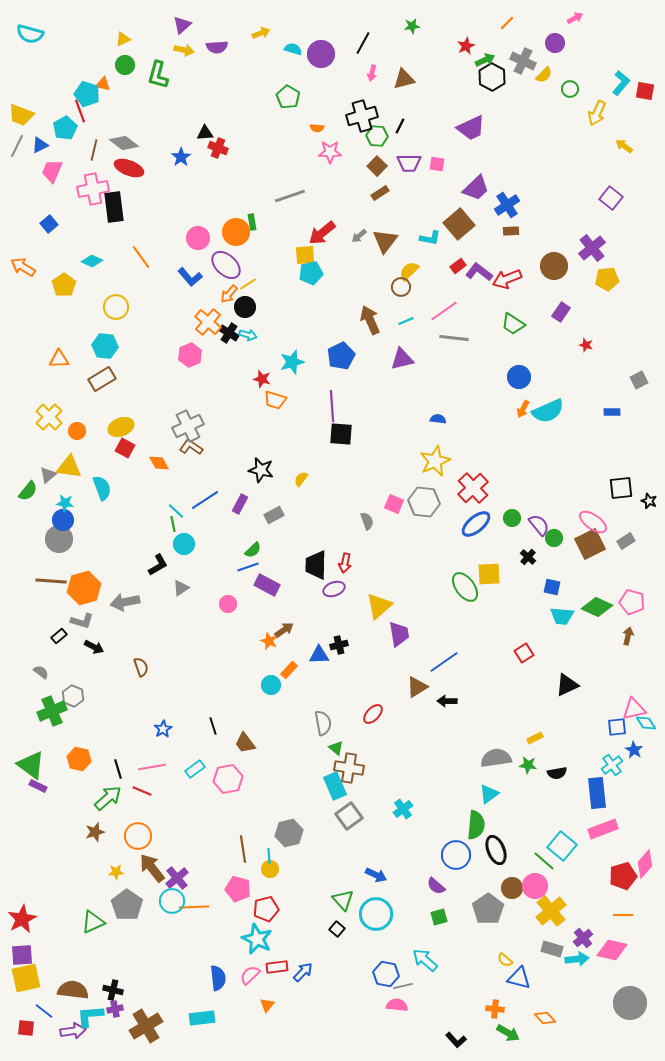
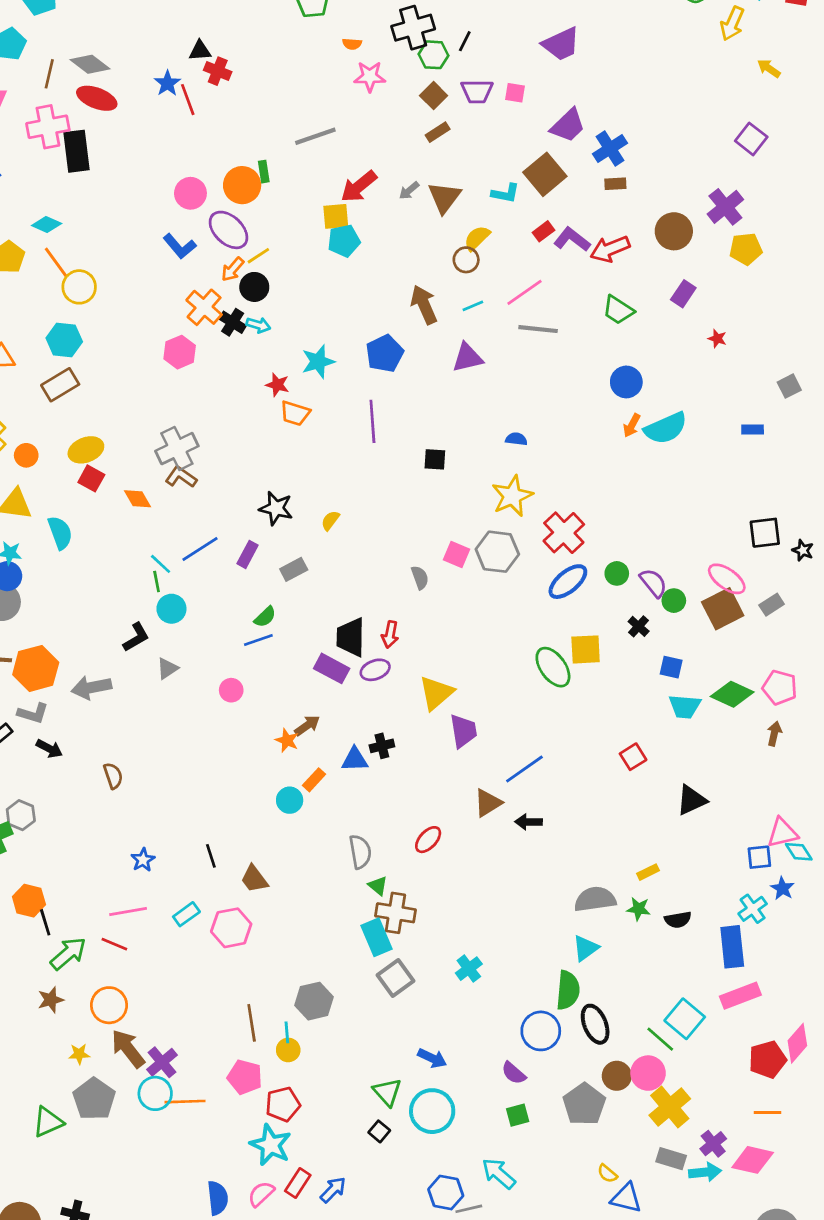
red line: (80, 111) -> (188, 100), moved
orange line: (141, 257) -> (56, 263), moved
black square: (341, 434) -> (435, 459), moved, size x0.7
purple rectangle: (267, 585) -> (332, 668), moved
black line: (118, 769) -> (45, 922), moved
red rectangle: (277, 967) -> (298, 1183), turned -50

